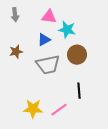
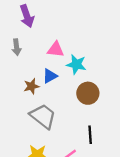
brown star: (16, 52) -> (31, 86), moved
gray trapezoid: (48, 65) -> (43, 116), moved, turned -130

